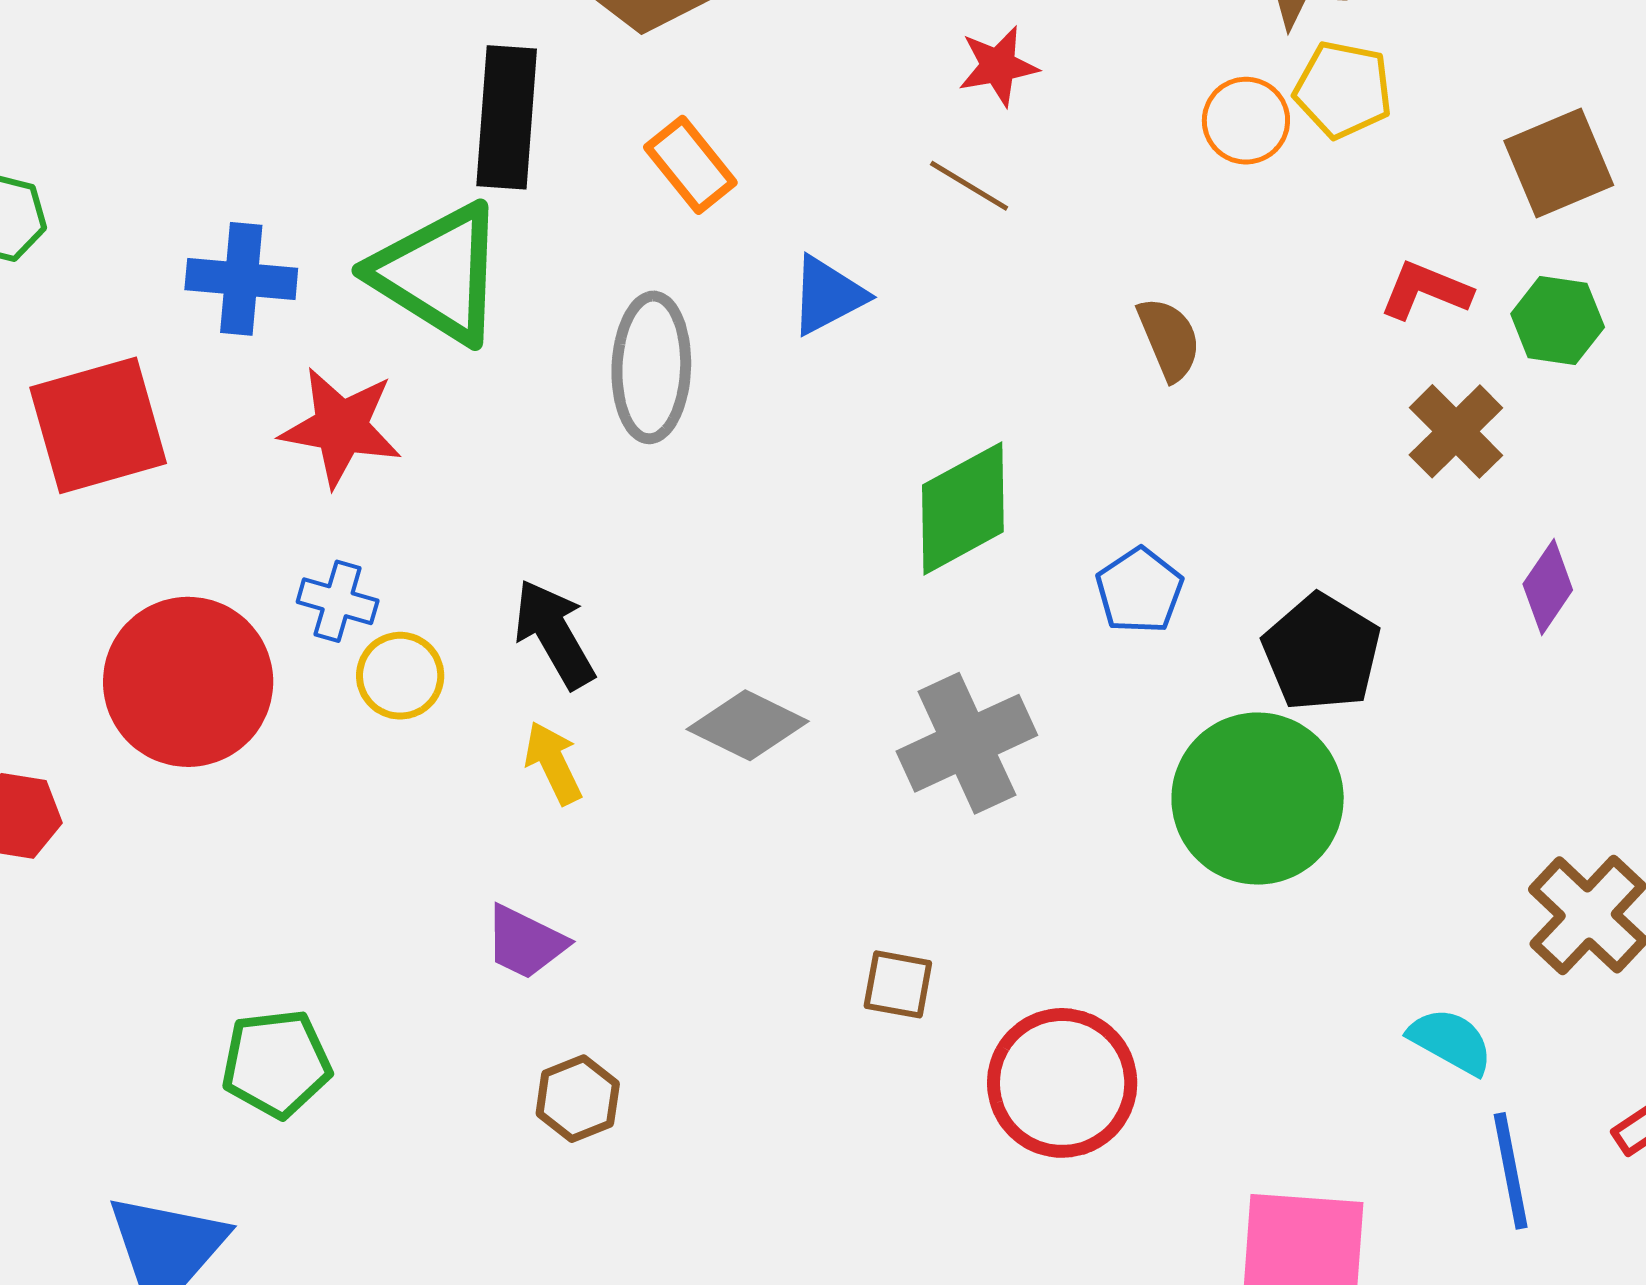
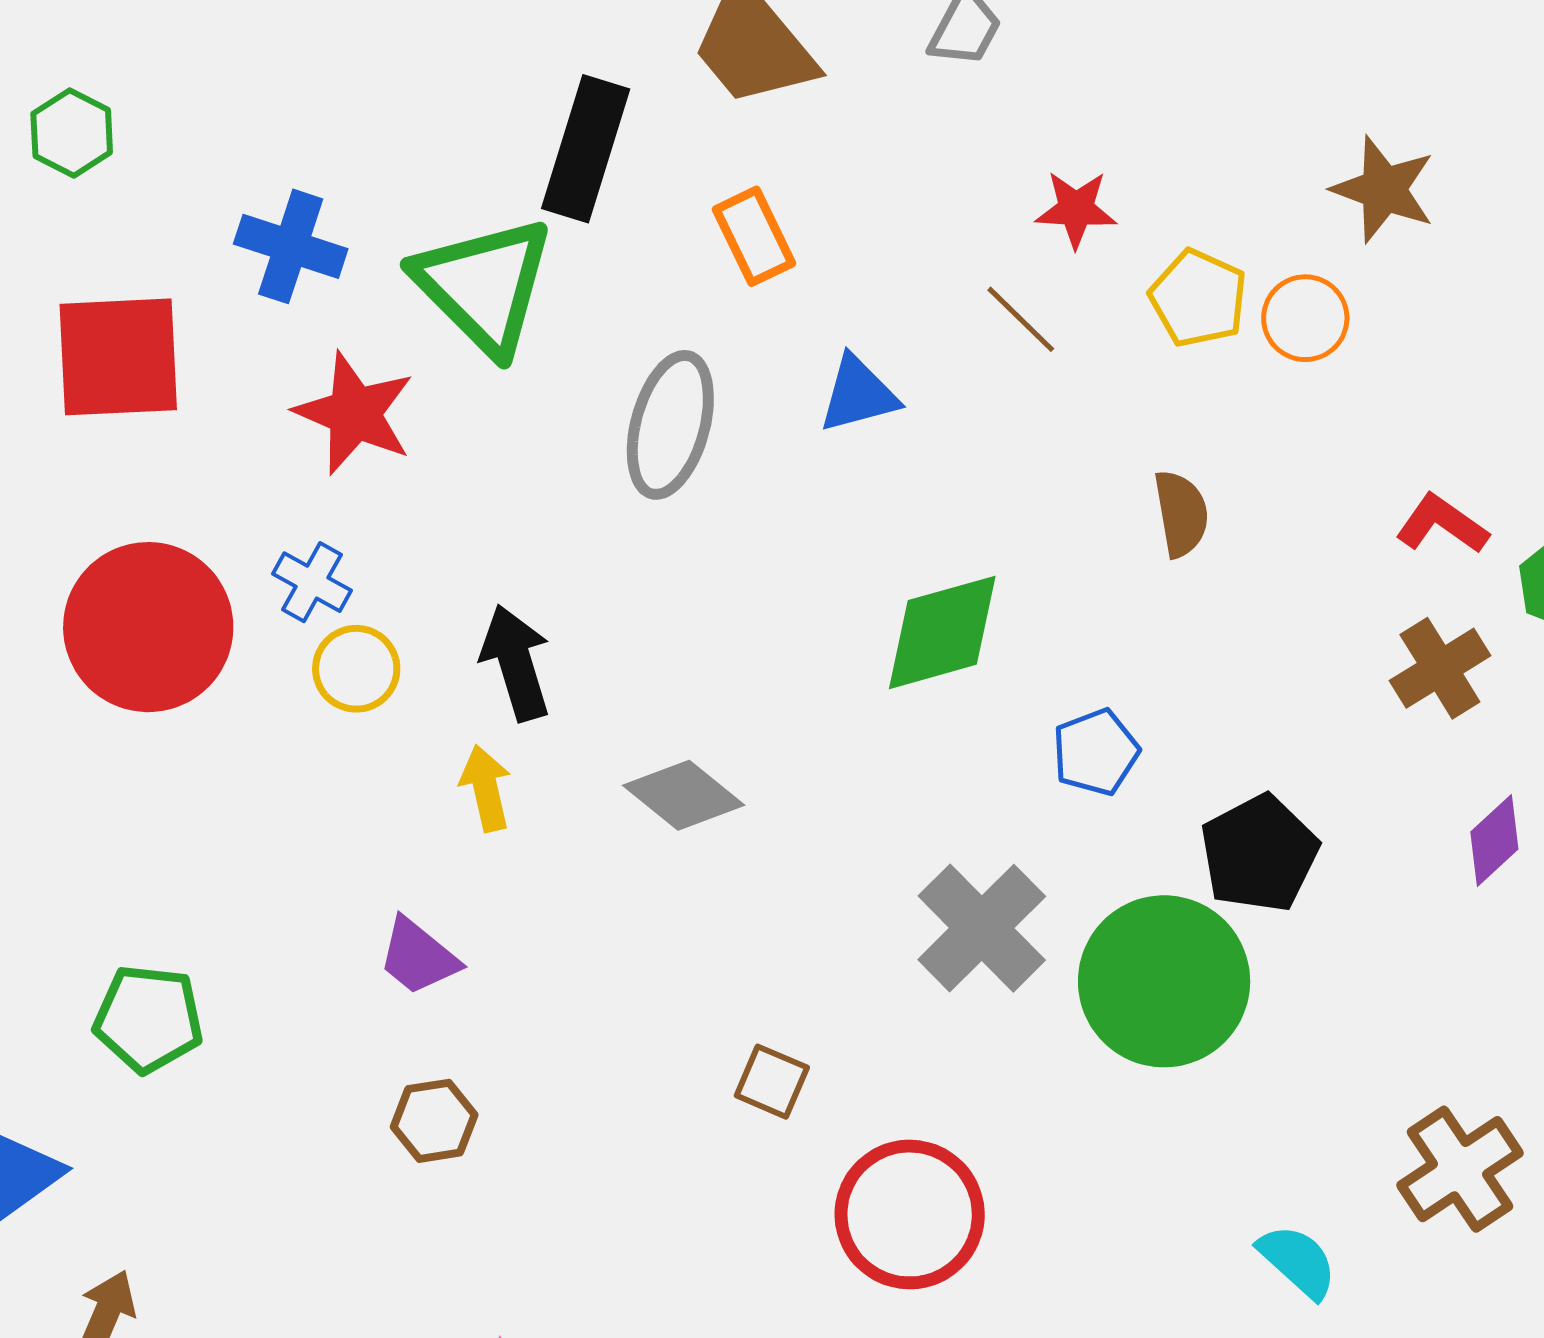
yellow pentagon: (1343, 90) -> (1198, 298), moved
gray cross: (967, 743) -> (982, 928), moved, turned -33

